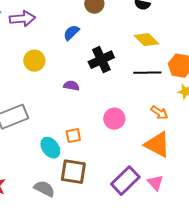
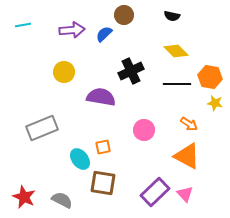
purple arrow: (22, 19) -> (72, 30), moved
blue semicircle: (71, 33) -> (104, 34), moved
purple semicircle: (71, 86) -> (101, 97), size x1.8
gray semicircle: (44, 189) -> (62, 200), moved

